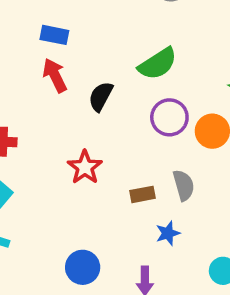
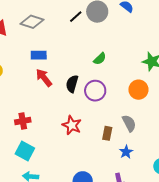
green semicircle: (158, 64) -> (100, 59), size x0.6
purple circle: (169, 117) -> (95, 91), moved
brown rectangle: (143, 194) -> (107, 133), turned -56

